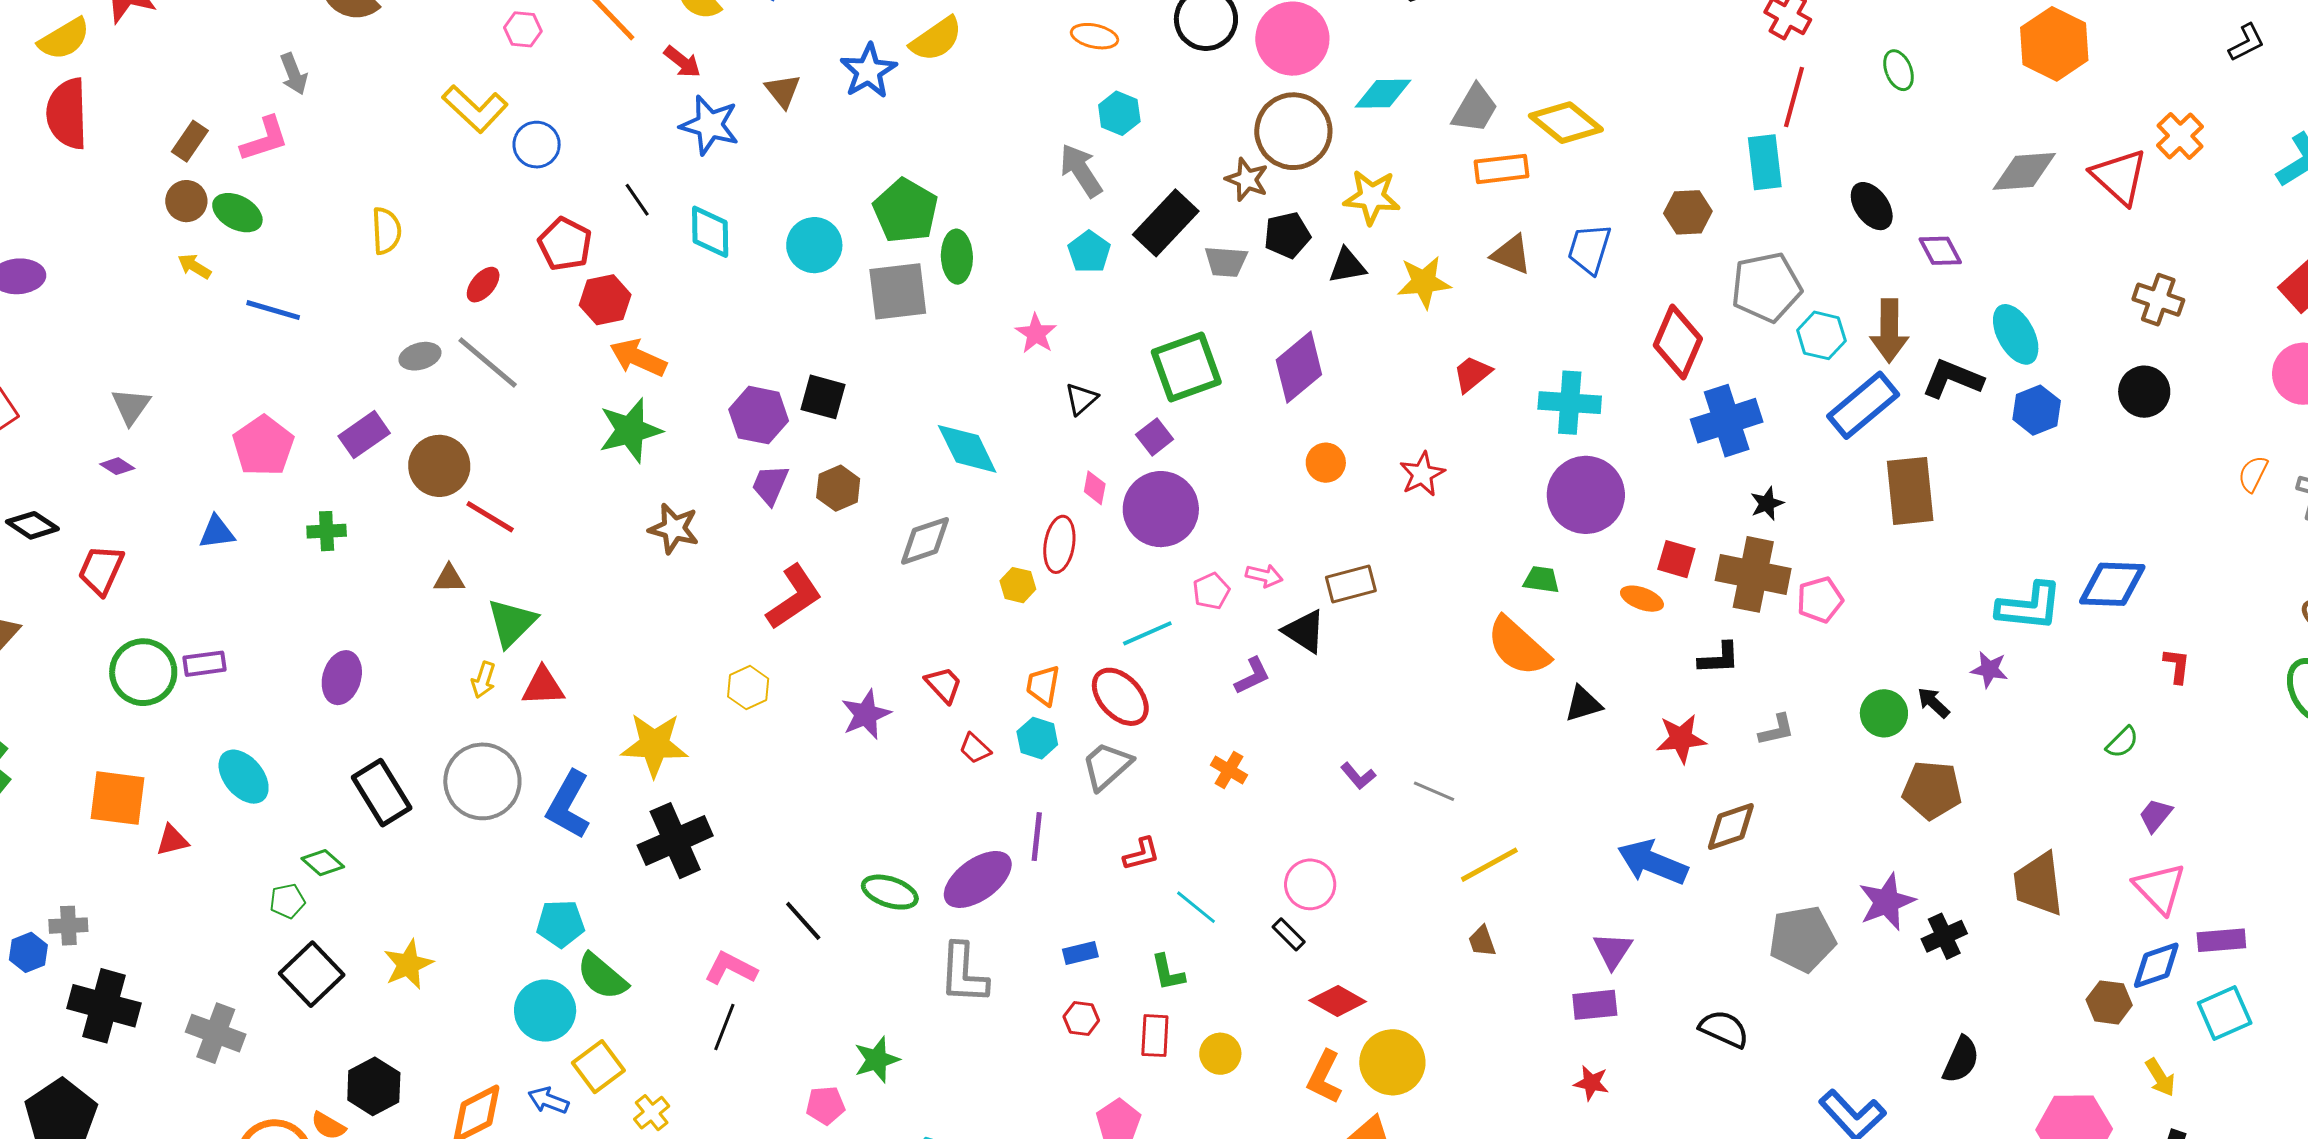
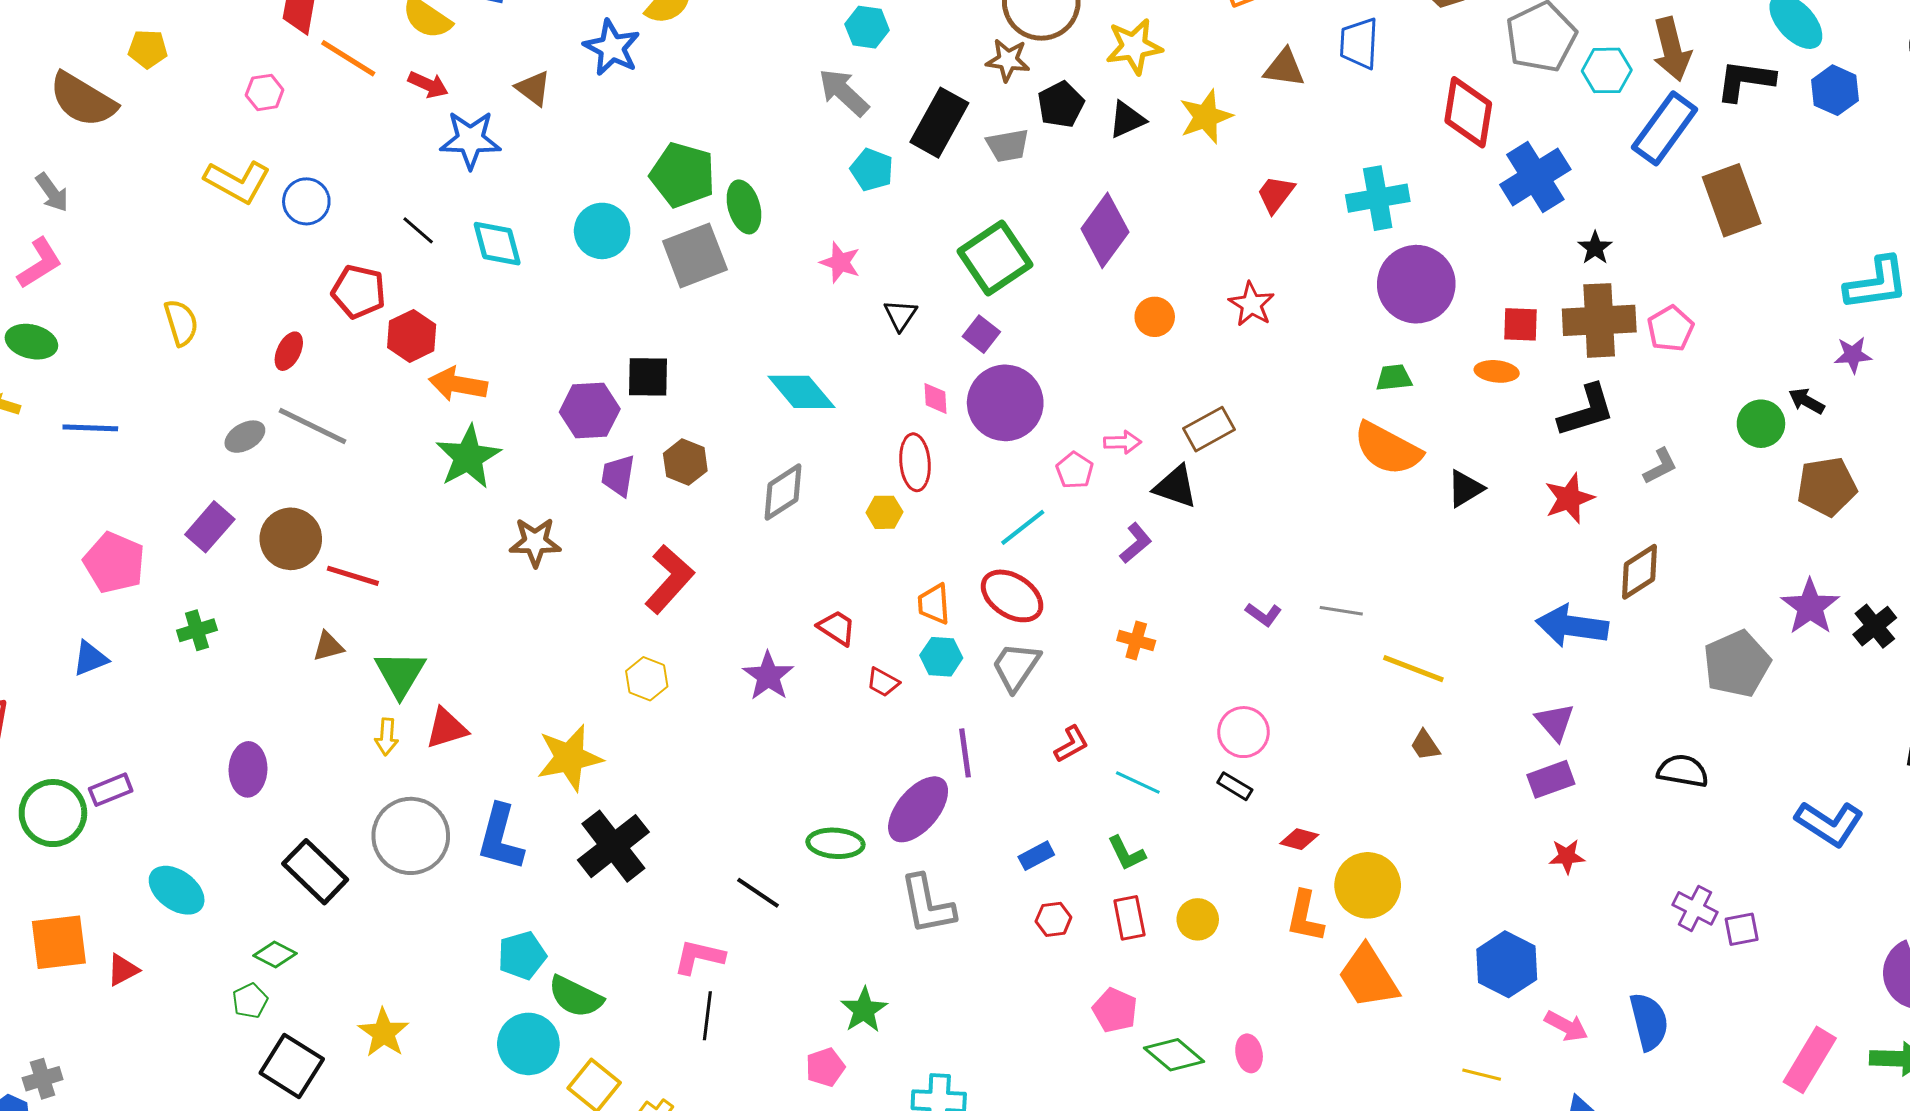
black L-shape: (1719, 658) -> (1586, 411), size x1.4
yellow line: (1489, 865) -> (1413, 669), turned 64
red diamond: (1338, 1001) -> (1299, 839), size x0.7

